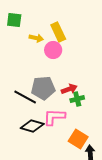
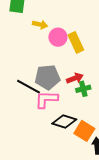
yellow rectangle: (58, 32) -> (76, 42), moved
pink L-shape: (54, 117) -> (46, 99), moved
black diamond: (32, 126) -> (64, 121), moved

